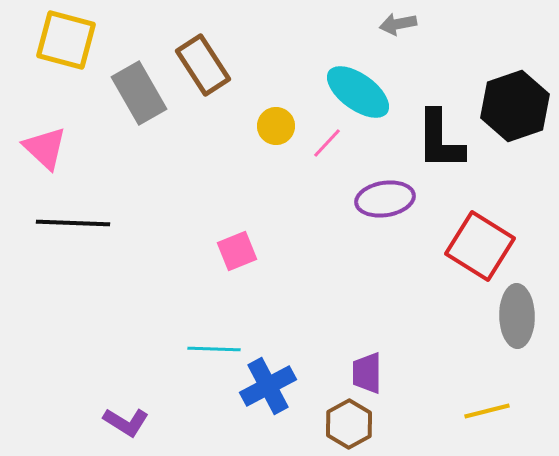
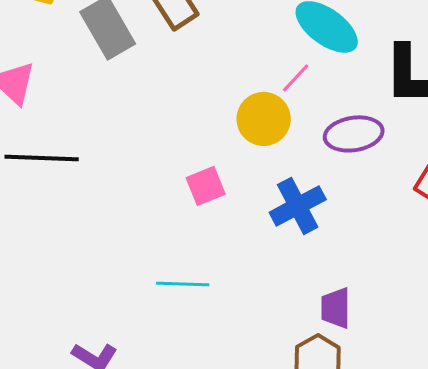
yellow circle: (276, 126) -> (264, 119), moved, size x1.4
blue cross: (268, 386) -> (298, 206), moved

